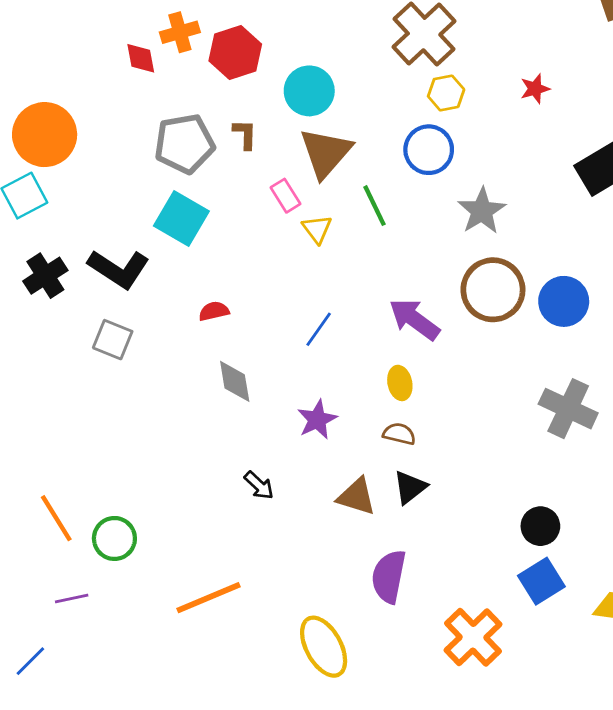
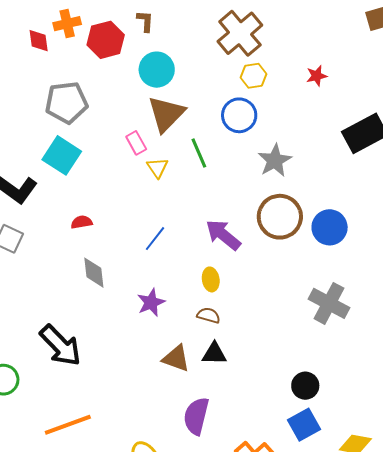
brown L-shape: (245, 134) -> (145, 21), moved
black arrow: (259, 485) -> (60, 346), moved, size x2.0
black triangle: (410, 487) -> (214, 354), turned 36

